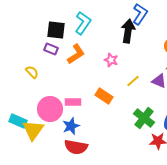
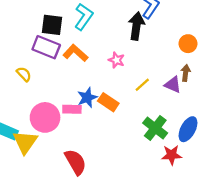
purple rectangle: (51, 49) -> (46, 47), size x1.6
orange L-shape: (76, 54) -> (75, 53), turned -105
blue star: (71, 126) -> (87, 98), moved
red semicircle: (76, 147) -> (75, 162), turned -130

